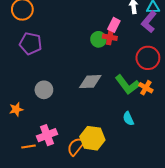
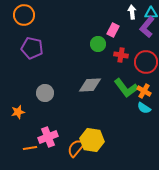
red cross: (110, 37) -> (121, 55), moved
cyan semicircle: (128, 119) -> (144, 108), moved, turned -32

